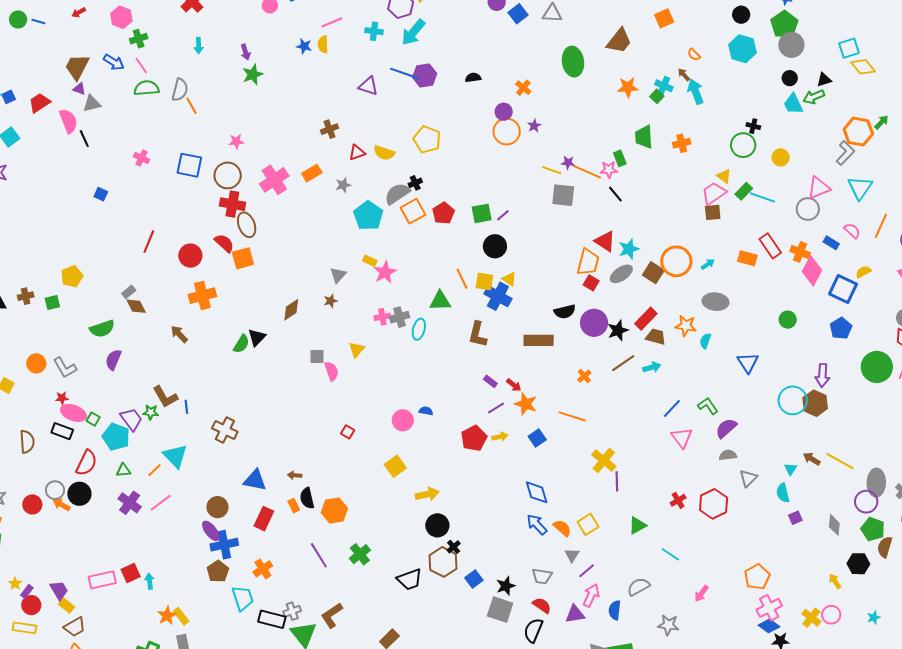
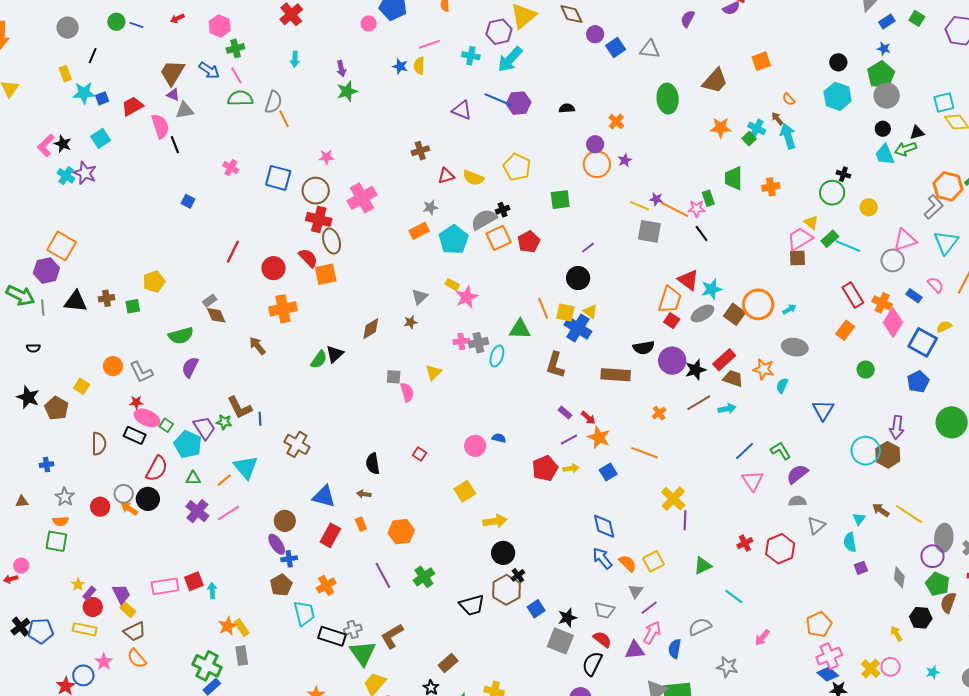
orange rectangle: (312, 173) -> (419, 231), moved
green square: (482, 213) -> (560, 200), moved
orange rectangle: (747, 258) -> (845, 330), moved, turned -72
black semicircle: (307, 498) -> (373, 464), moved
blue cross: (224, 545) -> (289, 559), size x0.6

